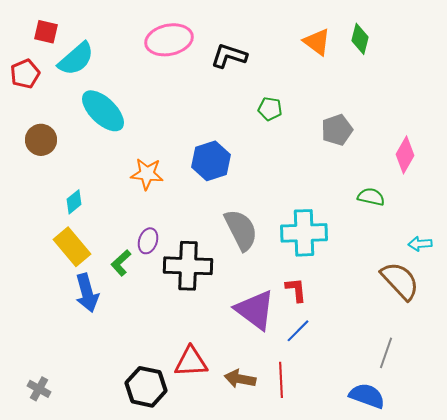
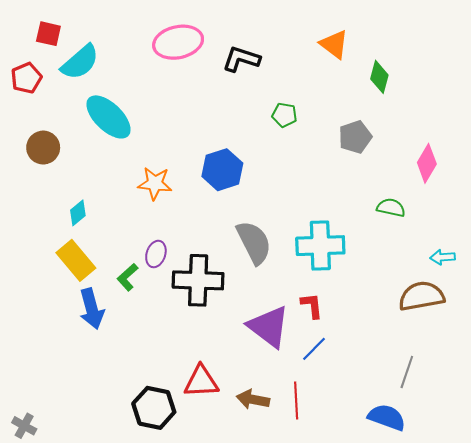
green diamond: (360, 39) -> (379, 77), moved
brown semicircle: (400, 281) -> (422, 296), turned -57
gray cross: (39, 389) -> (24, 426), moved

